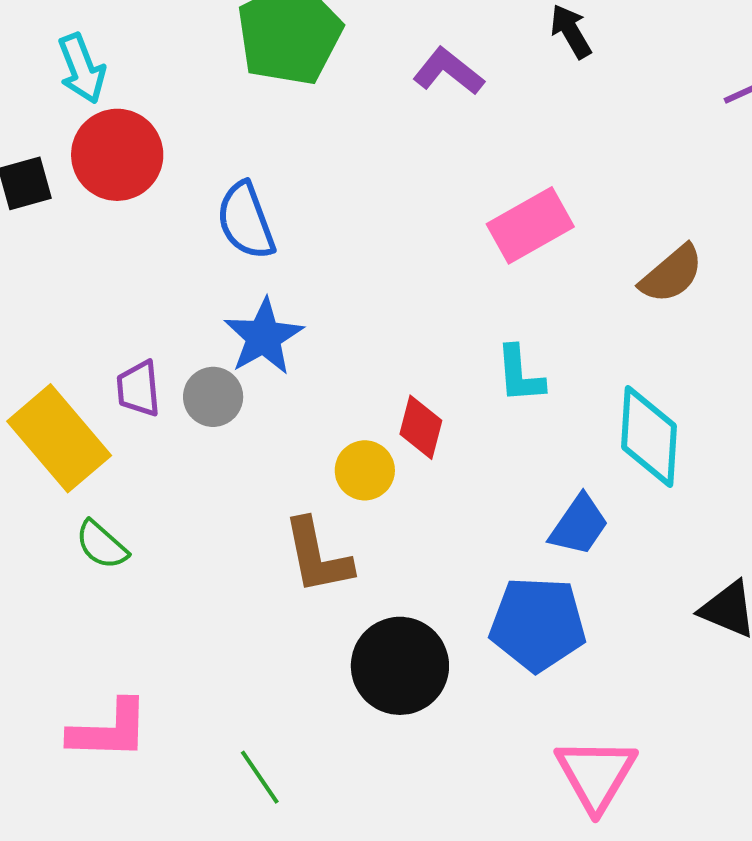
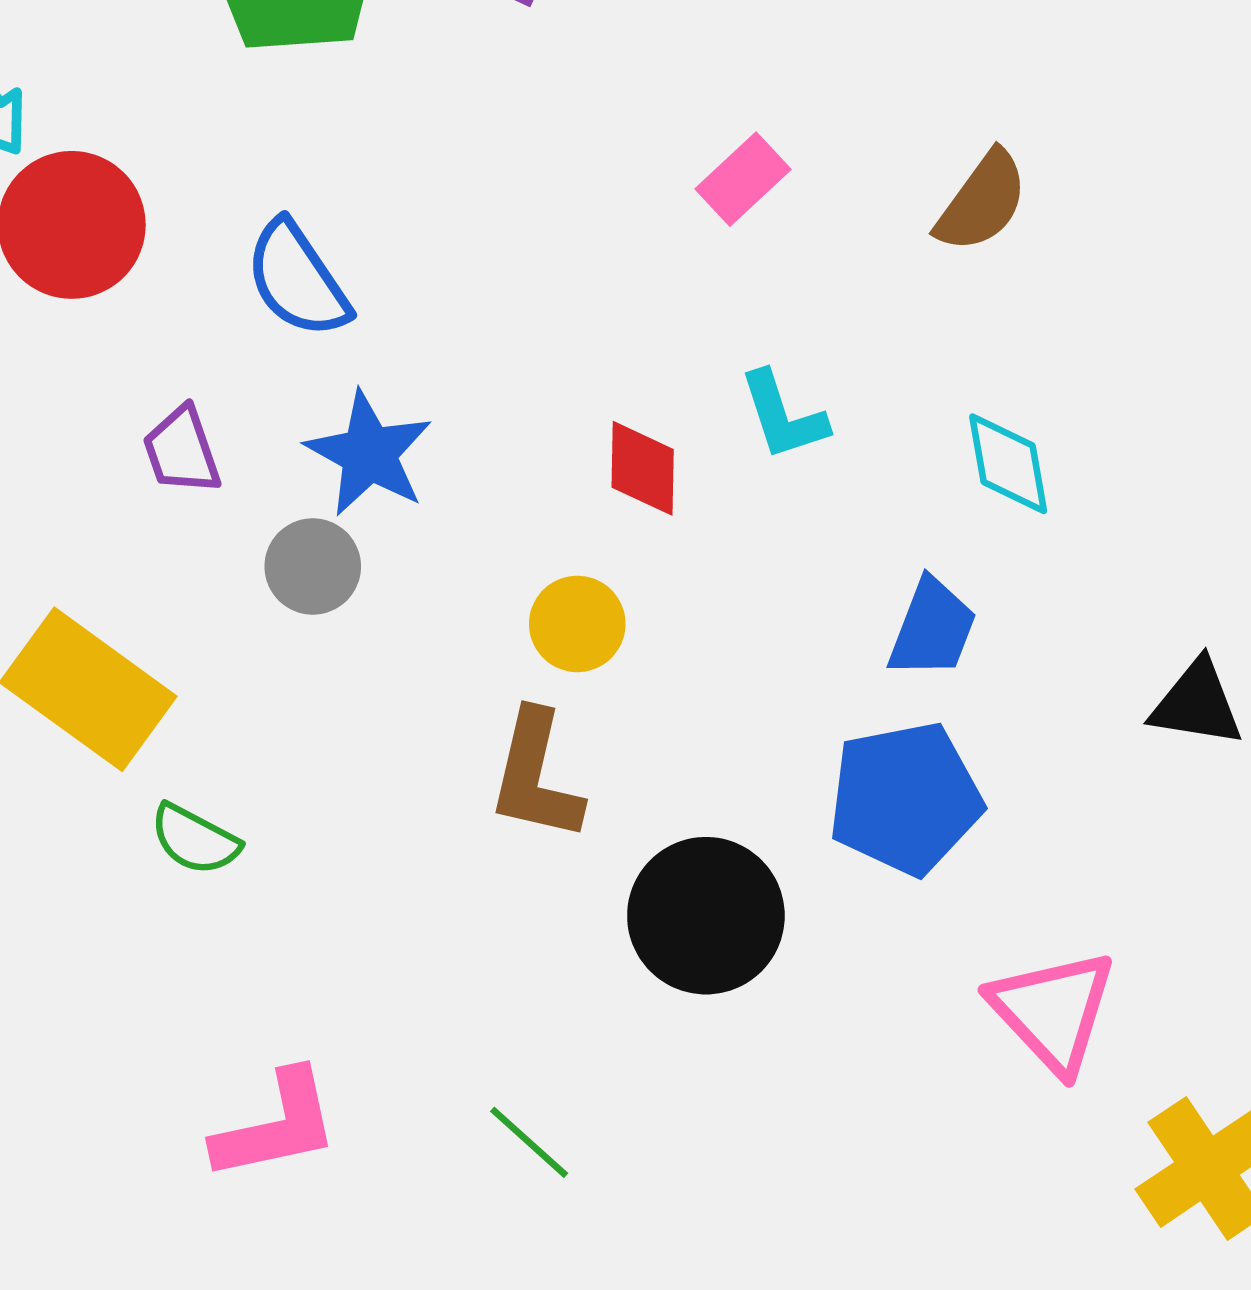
pink rectangle: (530, 225) -> (743, 179), size x0.7
purple trapezoid: (138, 389) -> (182, 451), moved
red diamond: (421, 427) -> (643, 468), moved
cyan diamond: (649, 437) -> (1008, 464), size x0.7
brown L-shape: (317, 556) -> (536, 776), turned 38

